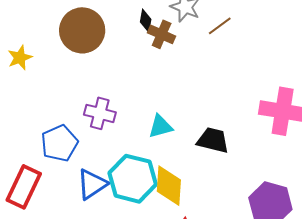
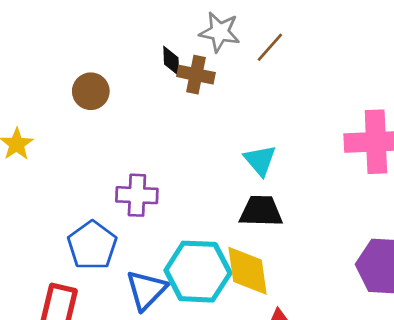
brown circle: (82, 30) -> (91, 91), size x0.6
cyan triangle: (160, 126) -> (260, 160), moved, turned -44
black trapezoid: (213, 140) -> (261, 211), moved

